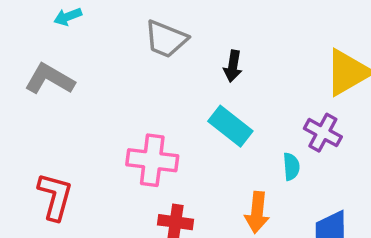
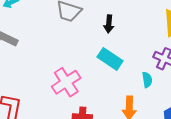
pink cross: (152, 160) -> (66, 82), turned -36

